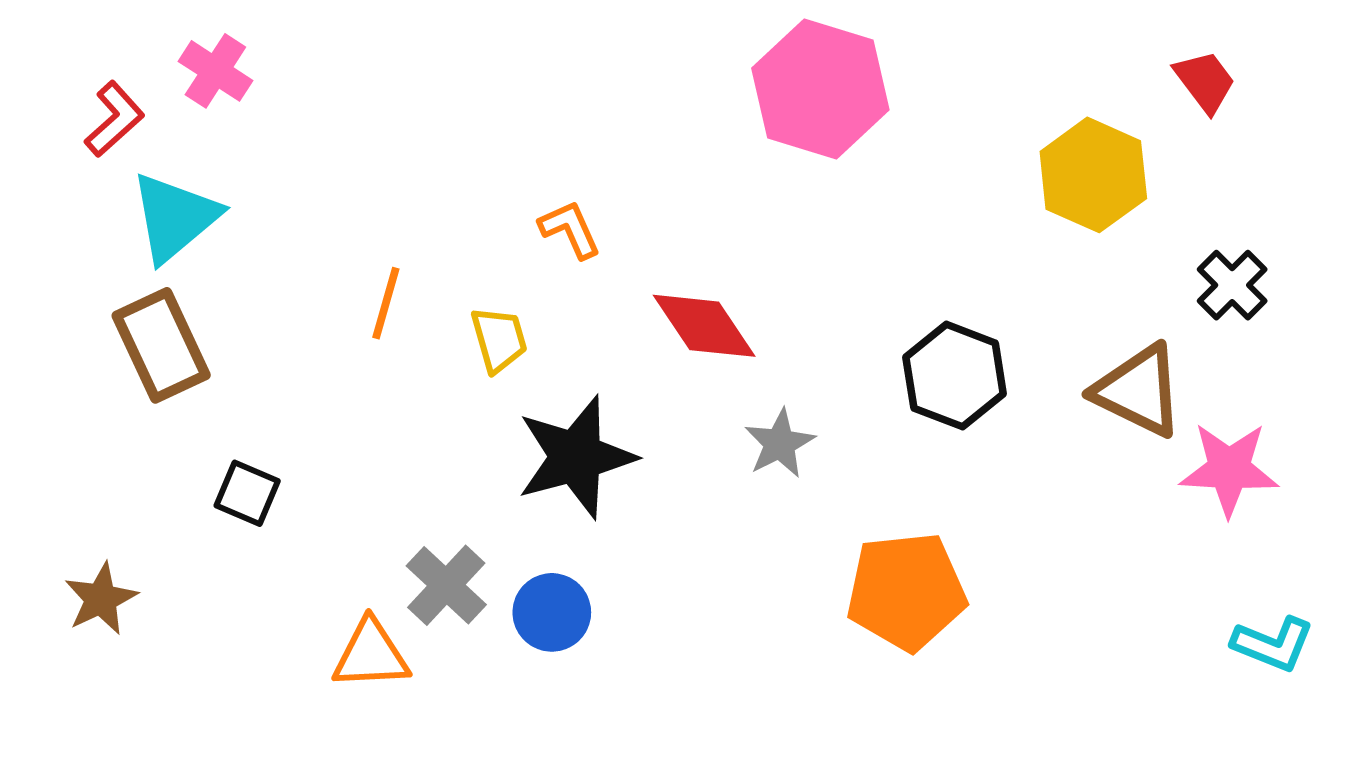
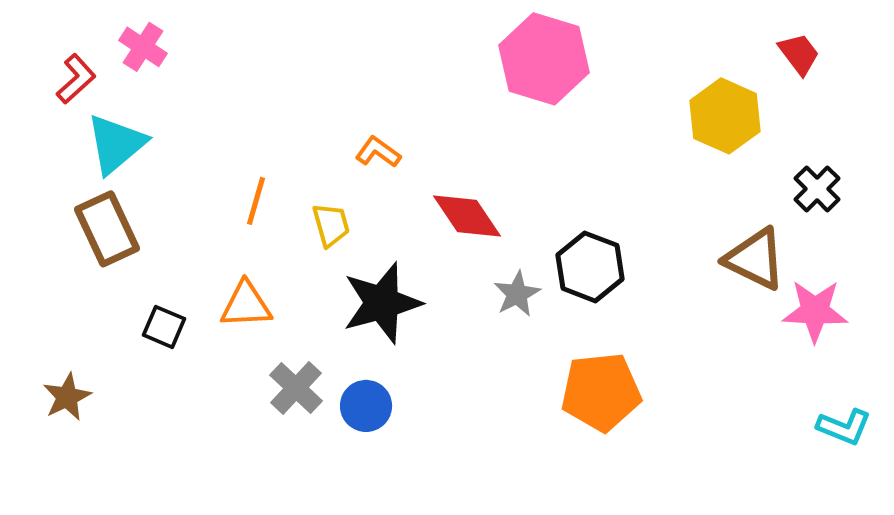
orange L-shape: (570, 229) -> (378, 152), turned -30
black hexagon: (955, 376) -> (590, 267), moved
orange triangle: (371, 655) -> (246, 305), moved

